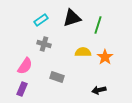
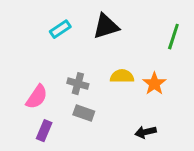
green line: (98, 25) -> (173, 37), moved
gray cross: (44, 44) -> (78, 84), moved
purple rectangle: (22, 89) -> (44, 131), moved

